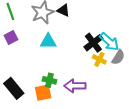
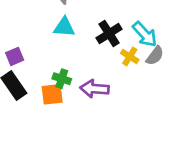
purple square: (11, 37) -> (15, 56), moved
black cross: (93, 43) -> (109, 33), moved

